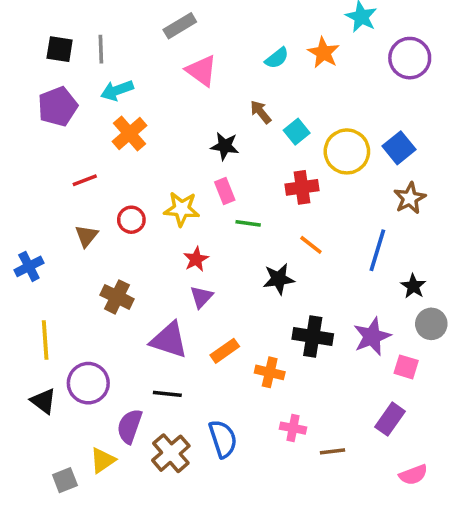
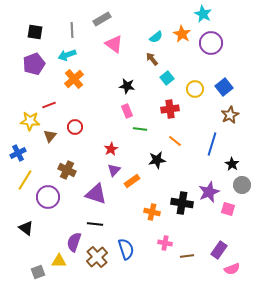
gray line: (101, 49) -> (72, 30), moved
purple circle: (410, 58) -> (211, 43), moved
brown arrow: (261, 112) -> (152, 59), moved
yellow circle: (347, 151) -> (195, 89), size x0.7
yellow star: (182, 209) -> (30, 121), moved
black cross: (313, 336) -> (182, 203), moved
yellow line: (45, 340) -> (25, 180), moved, turned 35
orange rectangle: (225, 351) -> (132, 181), moved
purple circle: (88, 383) -> (48, 197), moved
purple rectangle: (390, 419) -> (219, 250), moved
yellow triangle: (103, 460) -> (59, 261), turned 35

